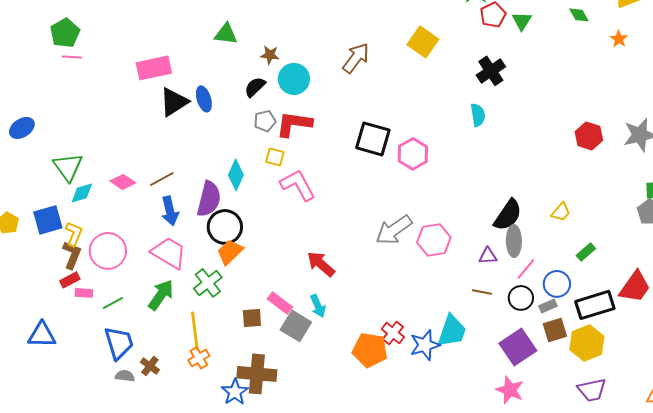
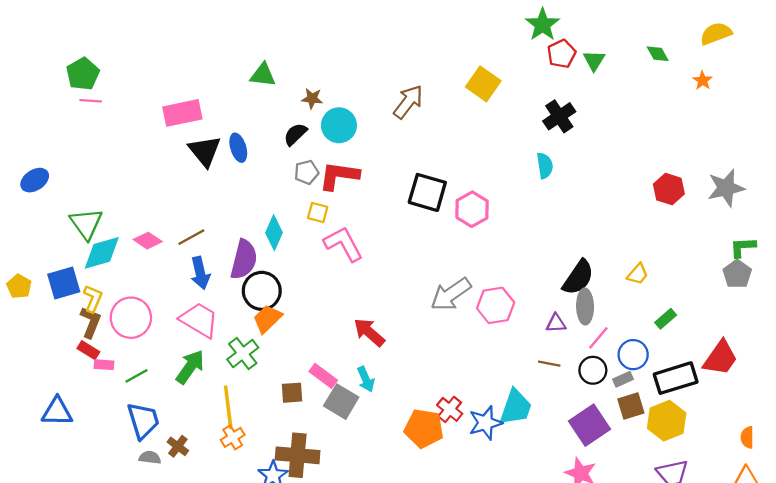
black triangle: (174, 102) -> (205, 151), turned -36
cyan diamond: (82, 193) -> (102, 253), size x1.5
red rectangle: (70, 280) -> (88, 350), turned 60

